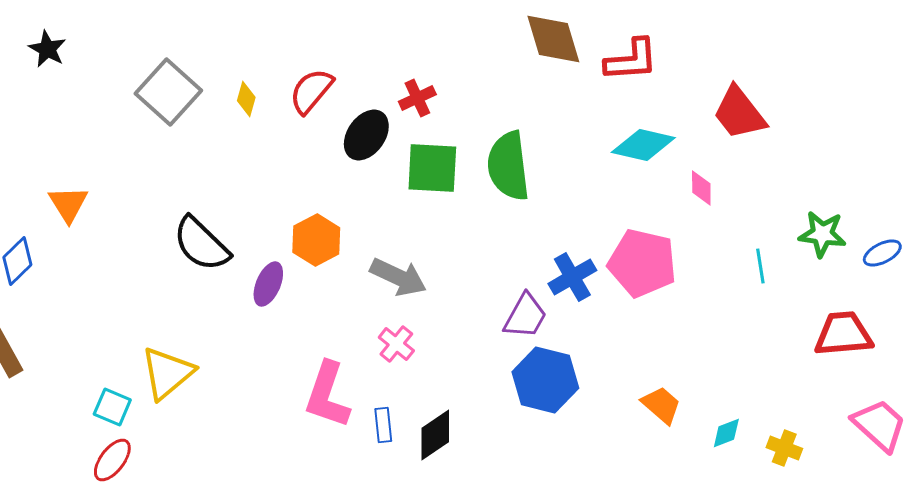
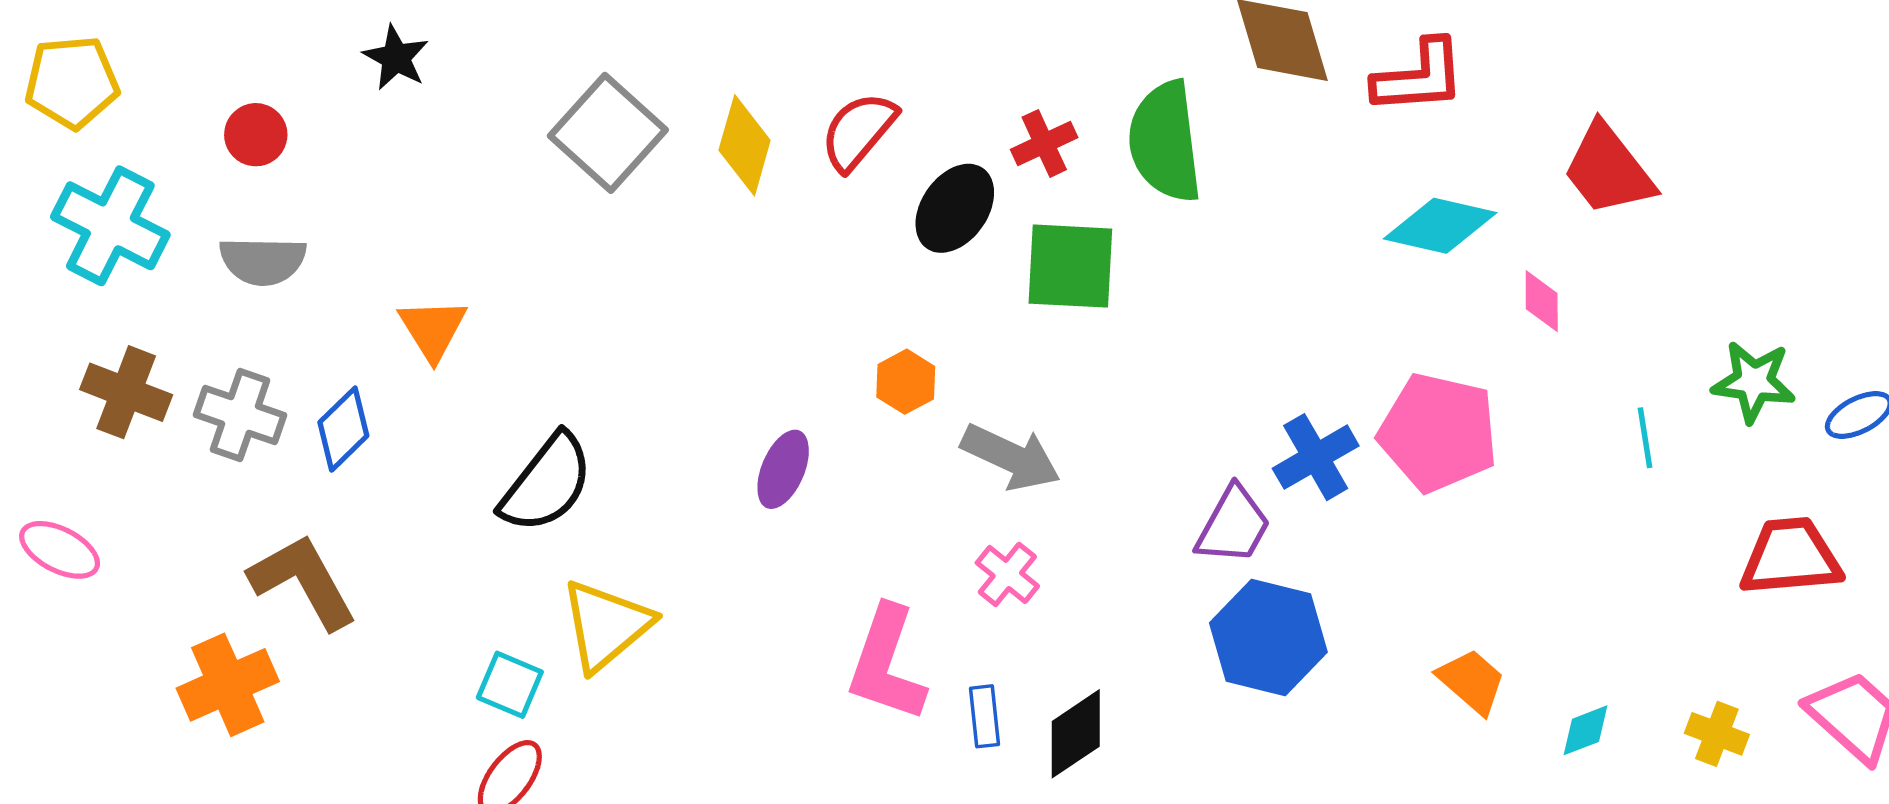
yellow diamond: (246, 99) -> (745, 145), size x1.6
green semicircle: (508, 166) -> (1165, 142), moved
orange hexagon: (316, 240) -> (906, 382), moved, size x0.7
black semicircle: (201, 244) -> (547, 483), moved, turned -96
yellow cross: (784, 448) -> (1717, 734), moved

